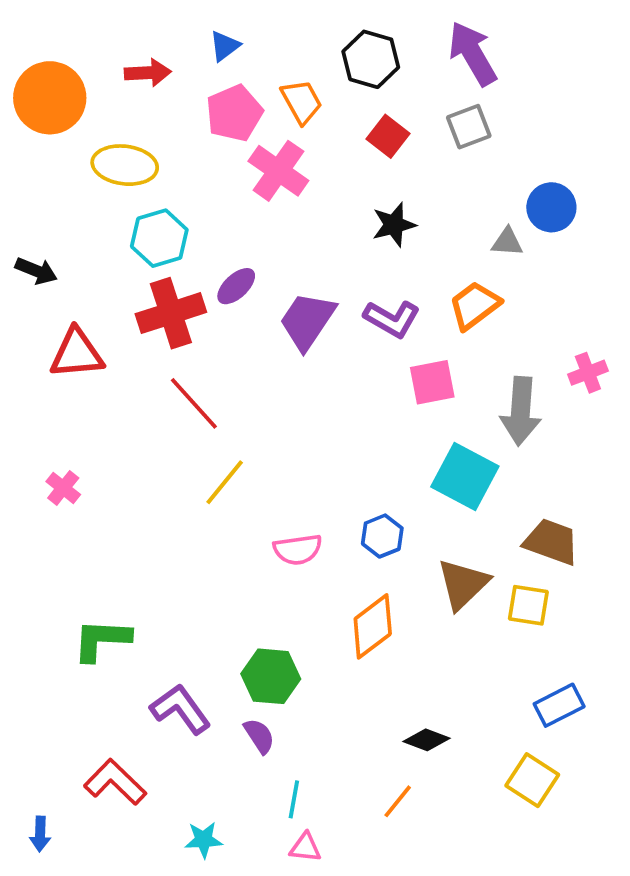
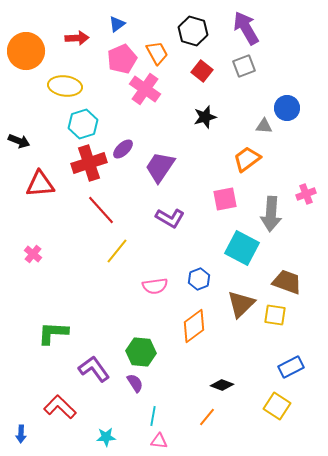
purple L-shape: (392, 319) -> (170, 218), moved

